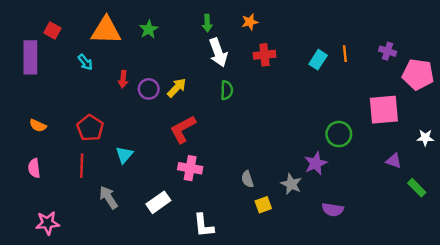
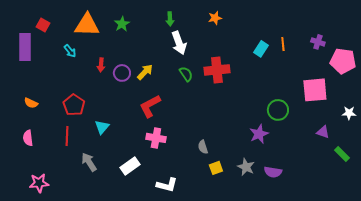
orange star: (250, 22) -> (215, 18), moved
red cross: (264, 55) -> (217, 70), moved, size x1.4
green semicircle: (227, 90) -> (186, 74), turned -35
gray star: (291, 184) -> (246, 167), moved
white L-shape: (204, 225) -> (167, 185), turned -70

